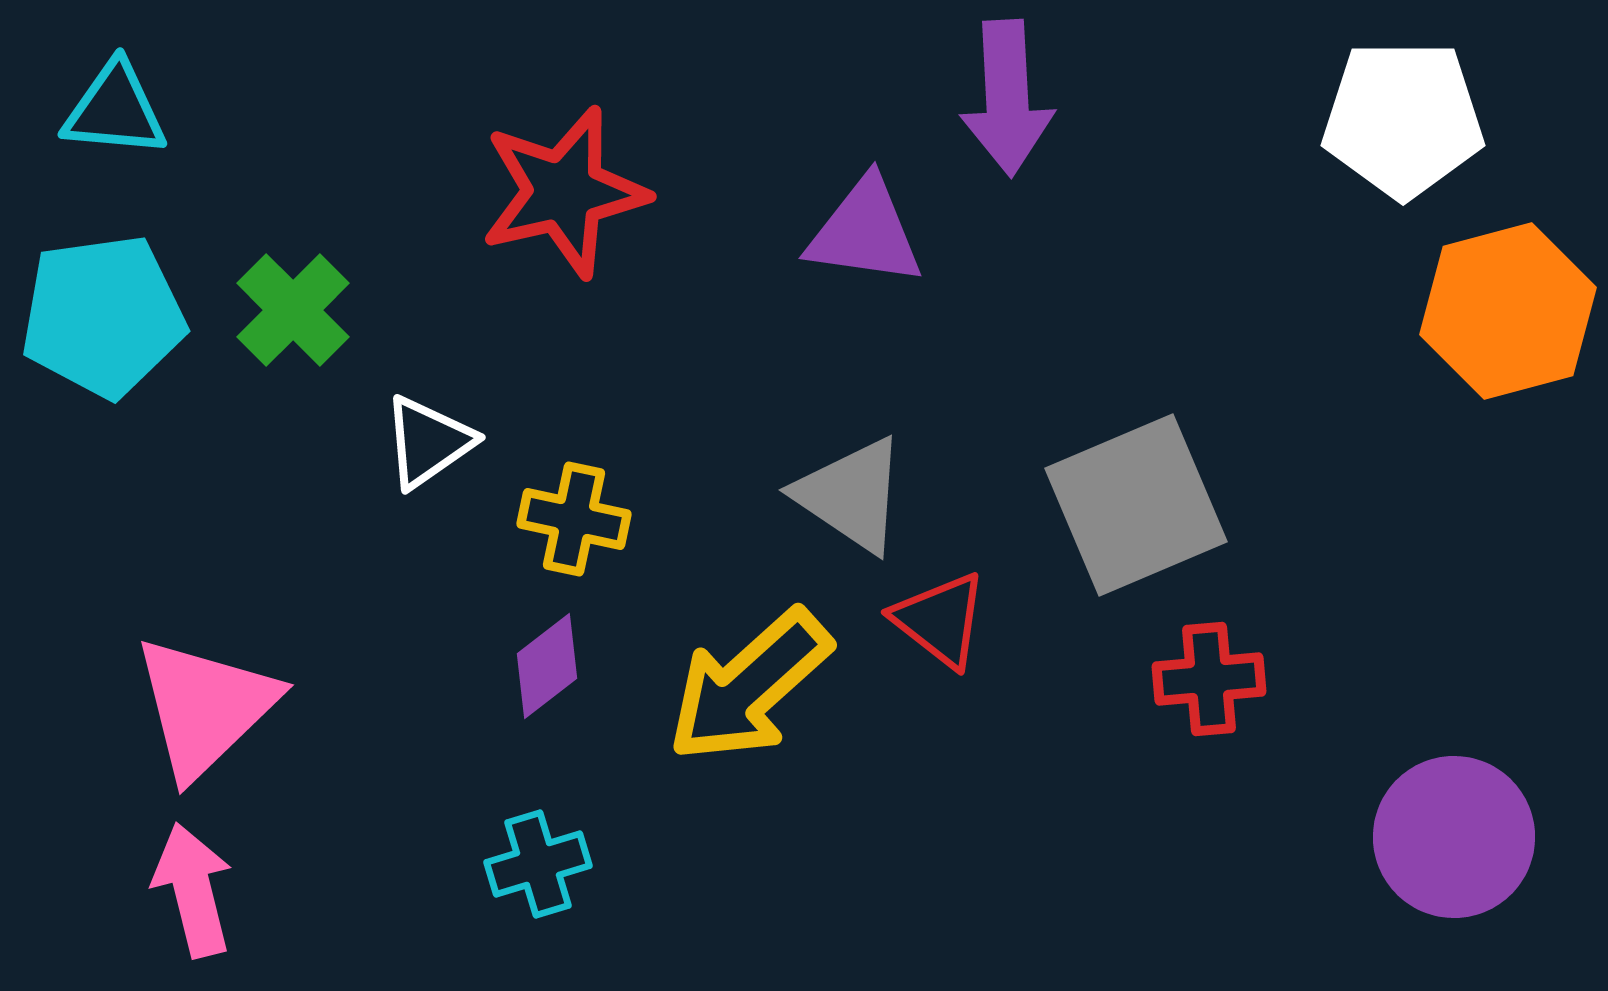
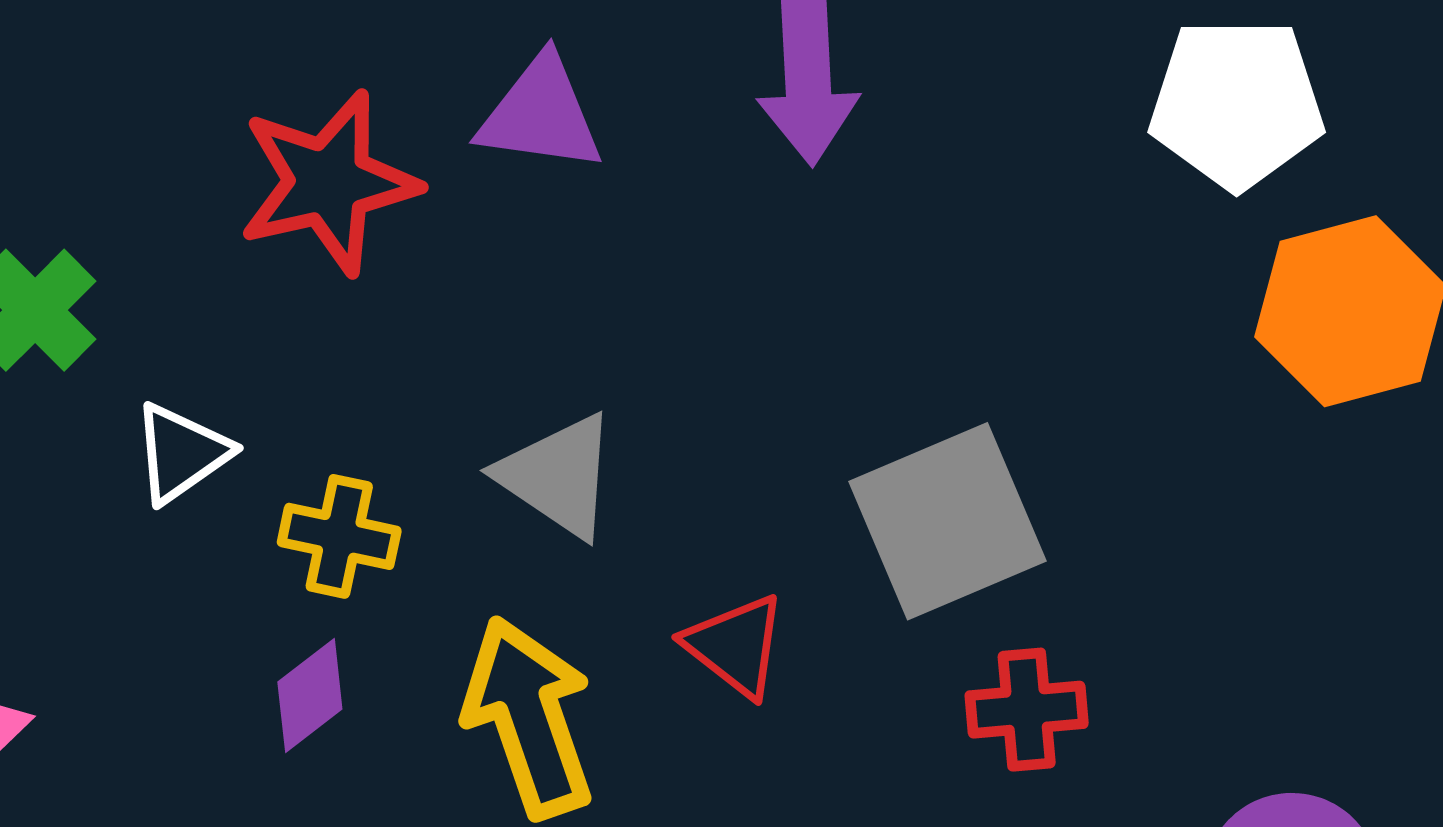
purple triangle: (865, 232) -> (541, 114), moved
gray triangle: (851, 495) -> (558, 476), moved
yellow arrow: (749, 686) -> (529, 717), turned 113

